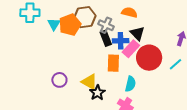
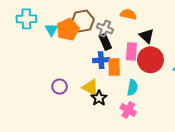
black triangle: (137, 33) -> (147, 36), moved
blue cross: (121, 41) -> (101, 60), moved
pink rectangle: (131, 49) -> (131, 52), turned -36

